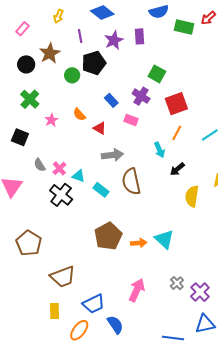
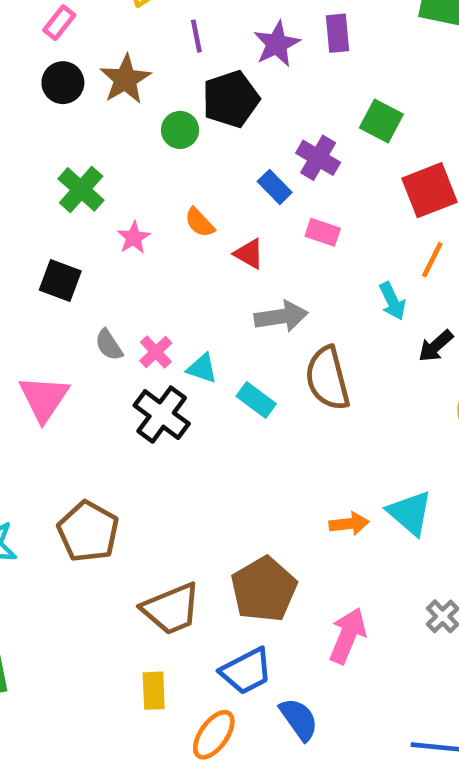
black circle: (26, 64) -> (63, 83), moved
purple cross: (141, 96) -> (318, 158), moved
brown pentagon: (108, 236) -> (264, 589), moved

